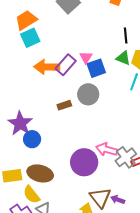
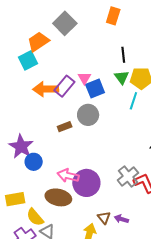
orange trapezoid: (26, 20) -> (38, 42), moved
green triangle: (123, 58) -> (122, 77), turned 35
pink arrow: (107, 150) -> (68, 176), moved
brown ellipse: (40, 173) -> (58, 197), moved
brown triangle: (100, 198) -> (104, 218), size x0.6

